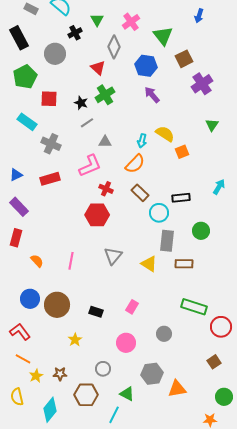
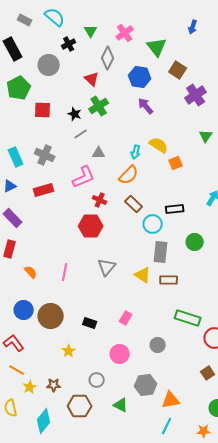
brown square: (184, 59) -> (178, 70), turned -30
cyan rectangle: (27, 122) -> (16, 157), moved, turned 30
brown rectangle: (184, 264) -> (169, 280), moved
cyan line: (114, 415) -> (167, 426), moved

